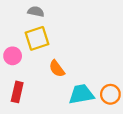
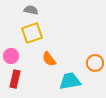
pink circle: (13, 56) -> (11, 56), moved
orange circle: (110, 94) -> (95, 63), moved

